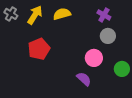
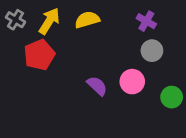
red pentagon: (39, 49) -> (39, 55), moved
purple semicircle: (84, 79) -> (97, 86), moved

